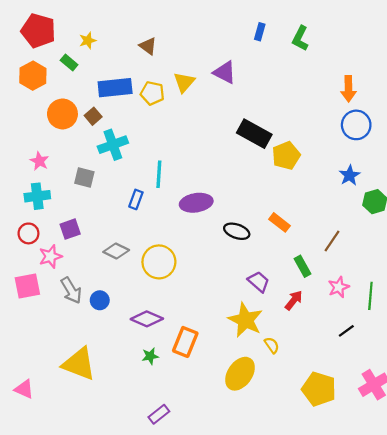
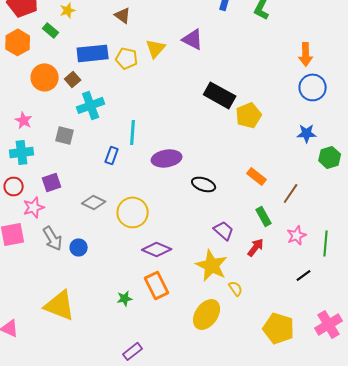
blue star: (350, 175) -> (307, 133), turned 30
orange rectangle: (279, 222) -> (257, 176), moved
purple diamond: (147, 319) -> (157, 249), moved
orange rectangle: (185, 342) -> (157, 285), turned -48

